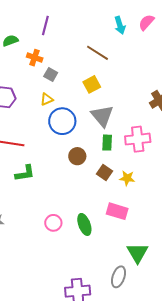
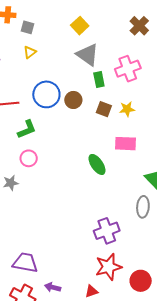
yellow square: (92, 84) -> (80, 26), moved
blue circle: (62, 121) -> (46, 94), moved
pink circle: (53, 223) -> (29, 158), moved

